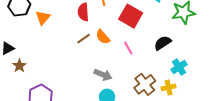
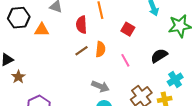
red square: (131, 16) -> (128, 29), size x0.6
orange triangle: (43, 18) -> (42, 30), turned 49
orange semicircle: (103, 37) -> (100, 49), turned -133

